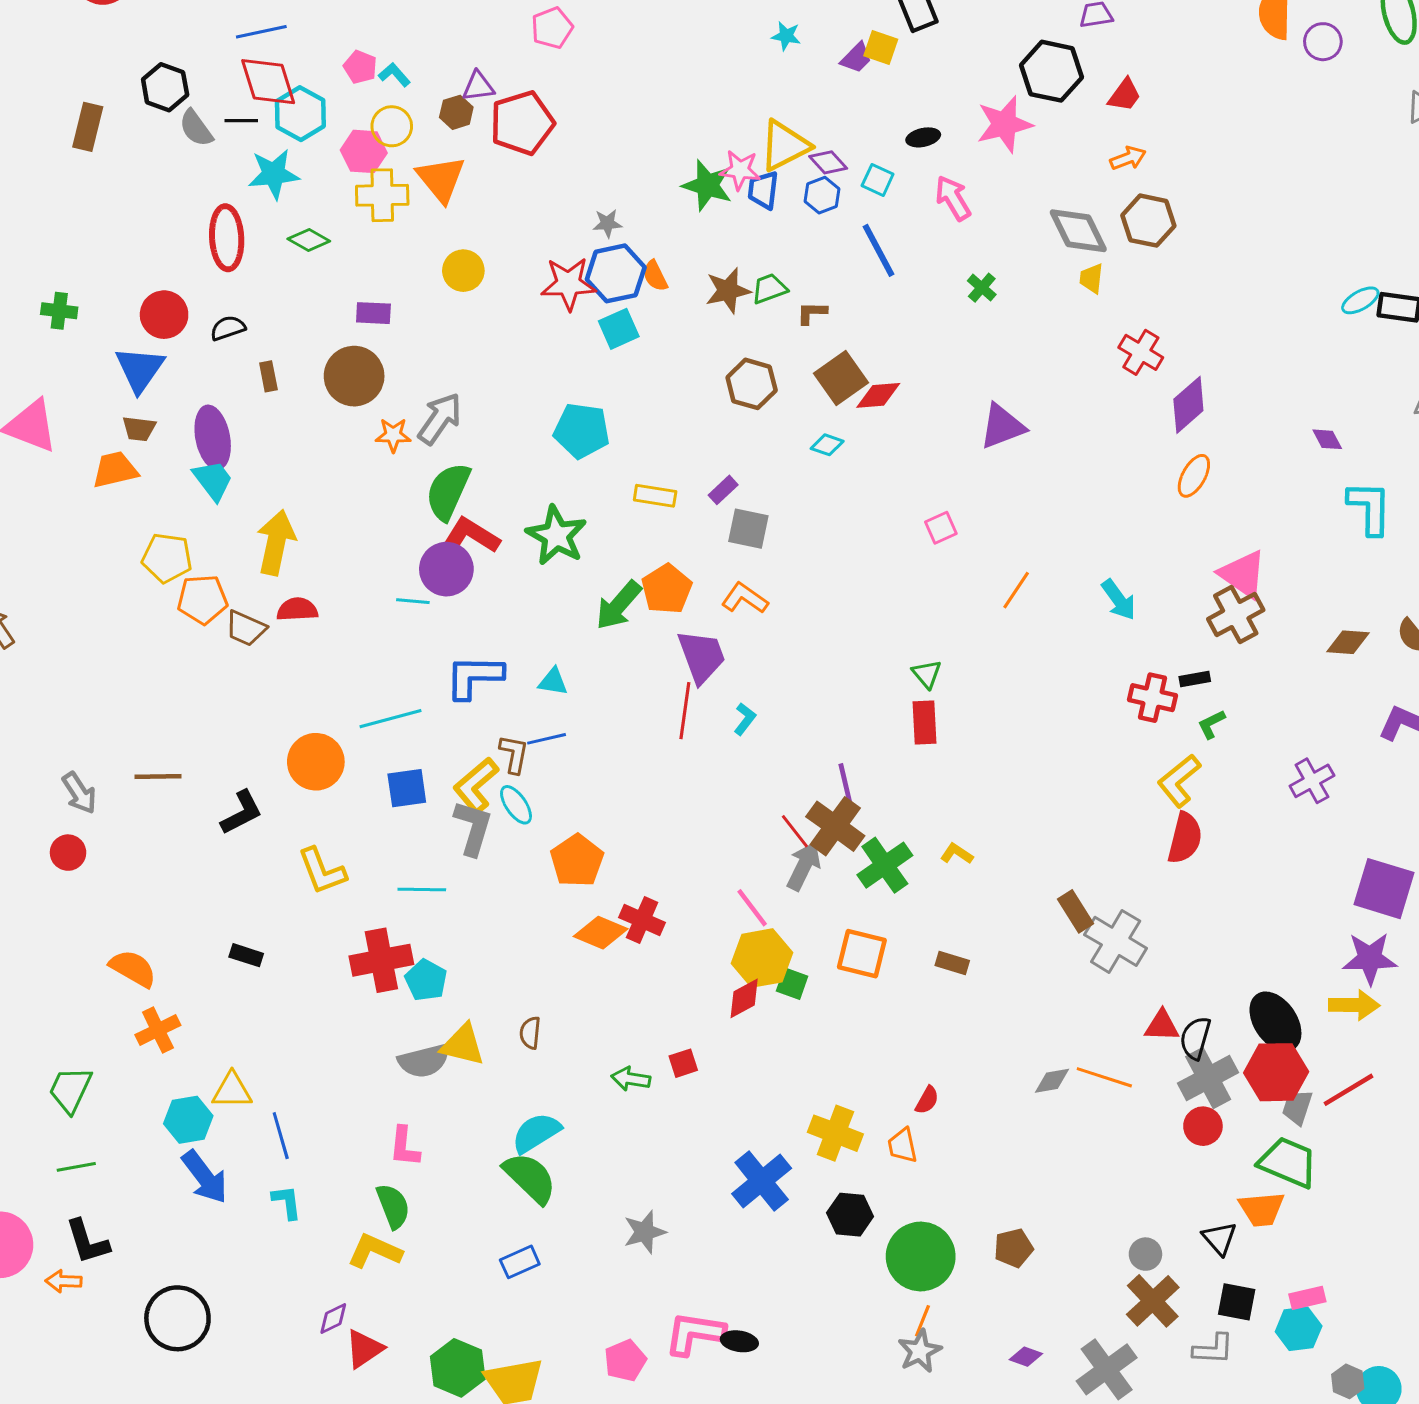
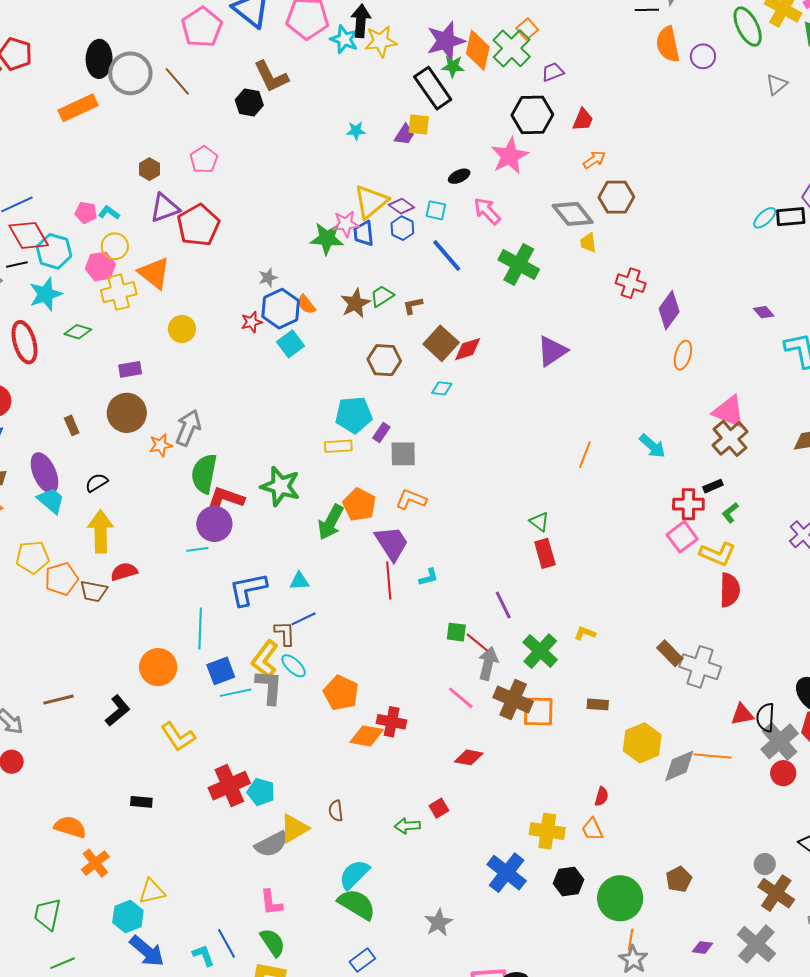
purple triangle: (478, 86) -> (165, 208), size x1.4
brown hexagon: (456, 112) -> (149, 169), moved
red star: (568, 284) -> (252, 322), size x0.6
green cross: (982, 288) -> (519, 265), size x2.0
black semicircle: (228, 328) -> (97, 483), moved
cyan pentagon: (582, 431) -> (354, 415), moved
pink square: (941, 528) -> (682, 537), moved, size x1.4
cyan line: (391, 719) -> (200, 628), turned -60
cyan L-shape: (745, 719) -> (429, 577), turned 50
yellow L-shape: (1179, 781) -> (718, 554), turned -105
brown cross: (835, 826) -> (513, 700), moved
cyan line: (422, 889) -> (236, 693), moved
yellow hexagon: (762, 958) -> (642, 743), moved
green square: (792, 984) -> (456, 632), moved
red diamond: (744, 998) -> (469, 757), turned 52
yellow triangle: (463, 1045) -> (294, 828), turned -32
gray diamond: (1052, 1081) -> (679, 766), size x1.5
blue line: (281, 1136) -> (227, 943), moved

